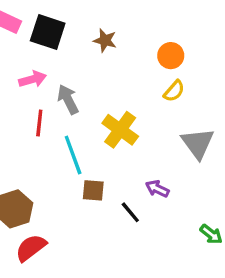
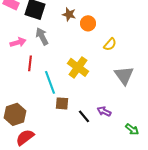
orange circle: (171, 56) -> (88, 23), moved
pink arrow: (33, 79) -> (18, 42), moved
gray arrow: (68, 99) -> (42, 36), moved
purple arrow: (157, 189) -> (104, 111), moved

